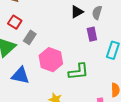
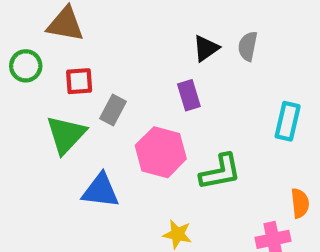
red square: (15, 22) -> (79, 81), turned -32
purple rectangle: (92, 34) -> (189, 95), moved

